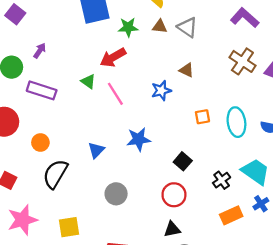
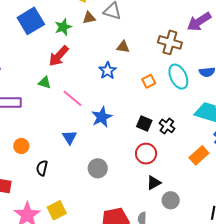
brown cross: (242, 61) -> (170, 42), moved
pink line: (115, 94) -> (72, 98), moved
black semicircle: (55, 174) -> (42, 168), size x0.6
black cross: (222, 180) -> (167, 126), moved
yellow square: (69, 227) -> (57, 210), moved

